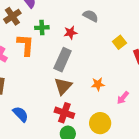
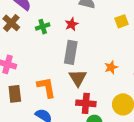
yellow square: (119, 42) -> (121, 21), turned 32
orange L-shape: (26, 45) -> (46, 87), moved

